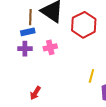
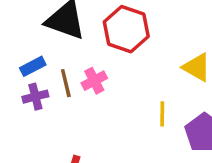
brown line: (30, 17) -> (66, 83), moved
pink cross: (50, 47) -> (94, 81), moved

